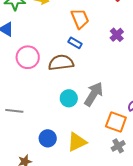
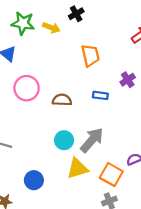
blue rectangle: (75, 43) -> (100, 95), moved, turned -32
brown semicircle: (61, 63) -> (62, 100), size x0.7
yellow triangle: (77, 142) -> (77, 168), moved

